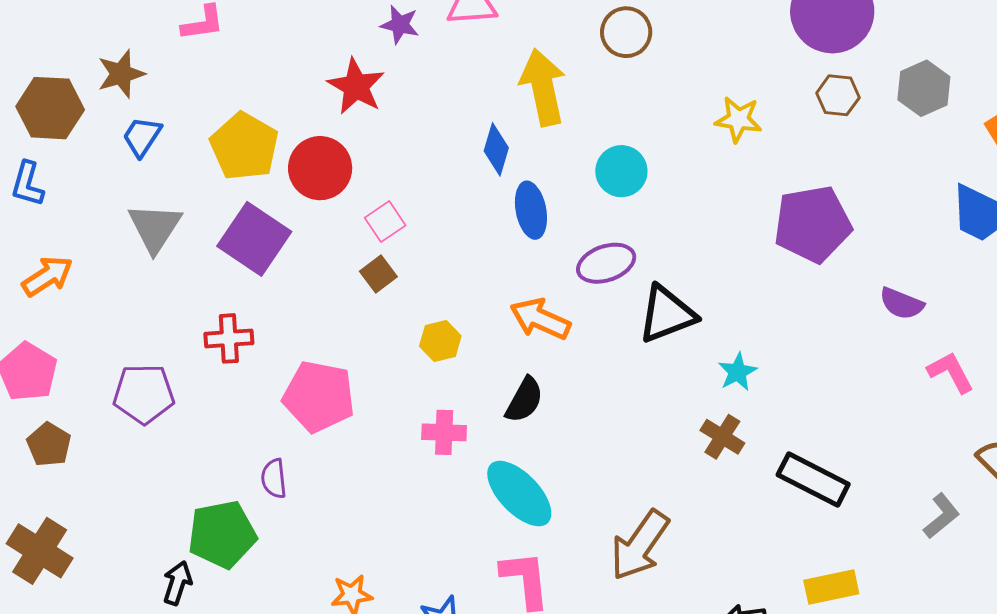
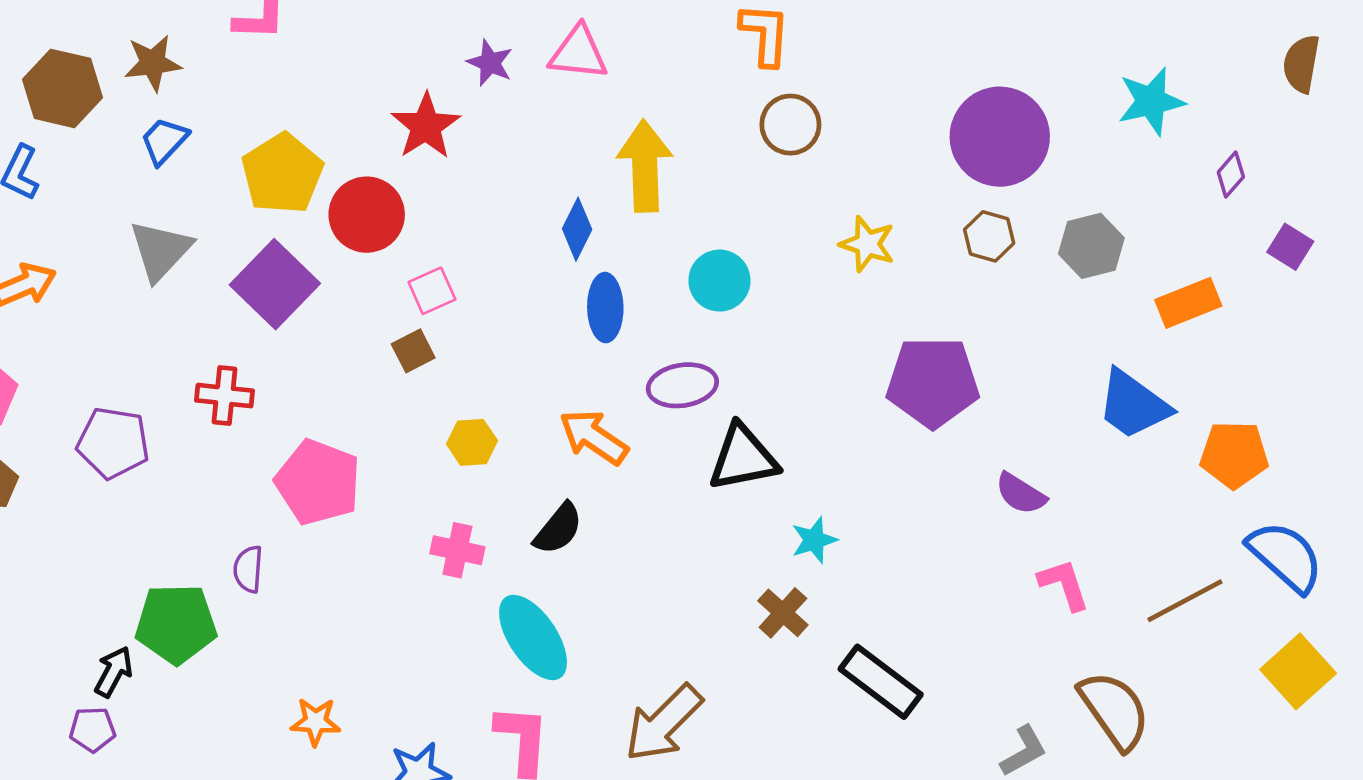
brown circle: (626, 32) -> (790, 125), moved

